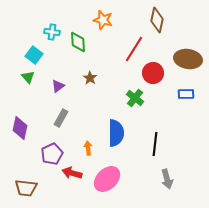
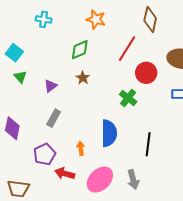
cyan cross: (52, 32) -> (44, 19), moved
green diamond: (78, 42) -> (80, 50), moved, turned 70
cyan square: (34, 55) -> (14, 53), moved
gray arrow: (167, 179) -> (133, 180), moved

